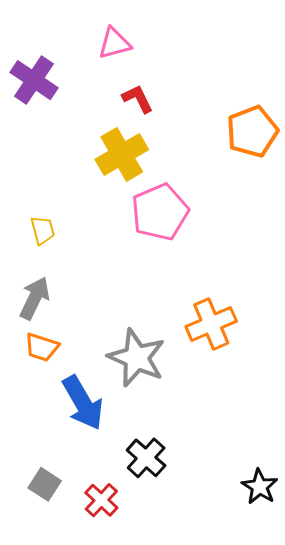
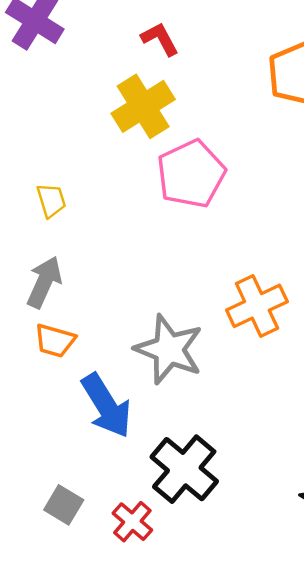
black cross: (146, 458) -> (184, 469), size x1.4

